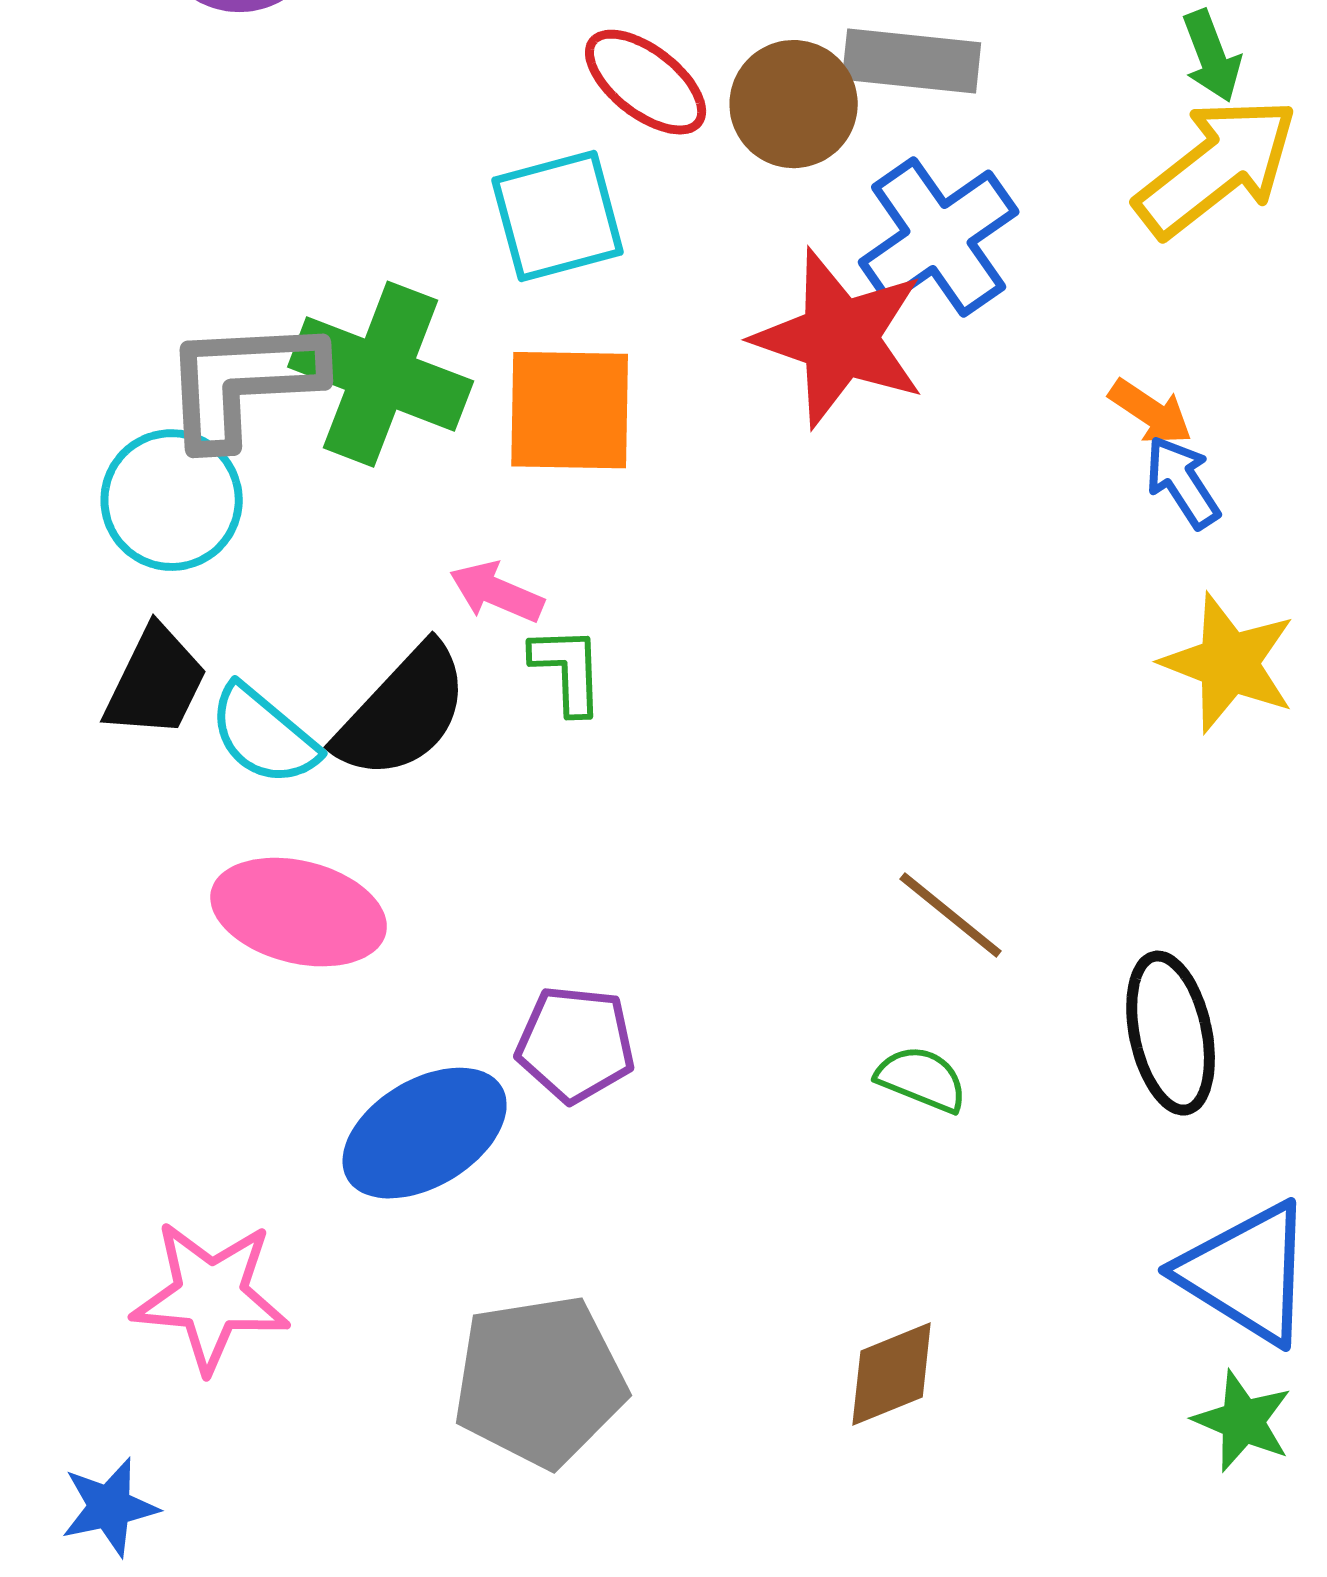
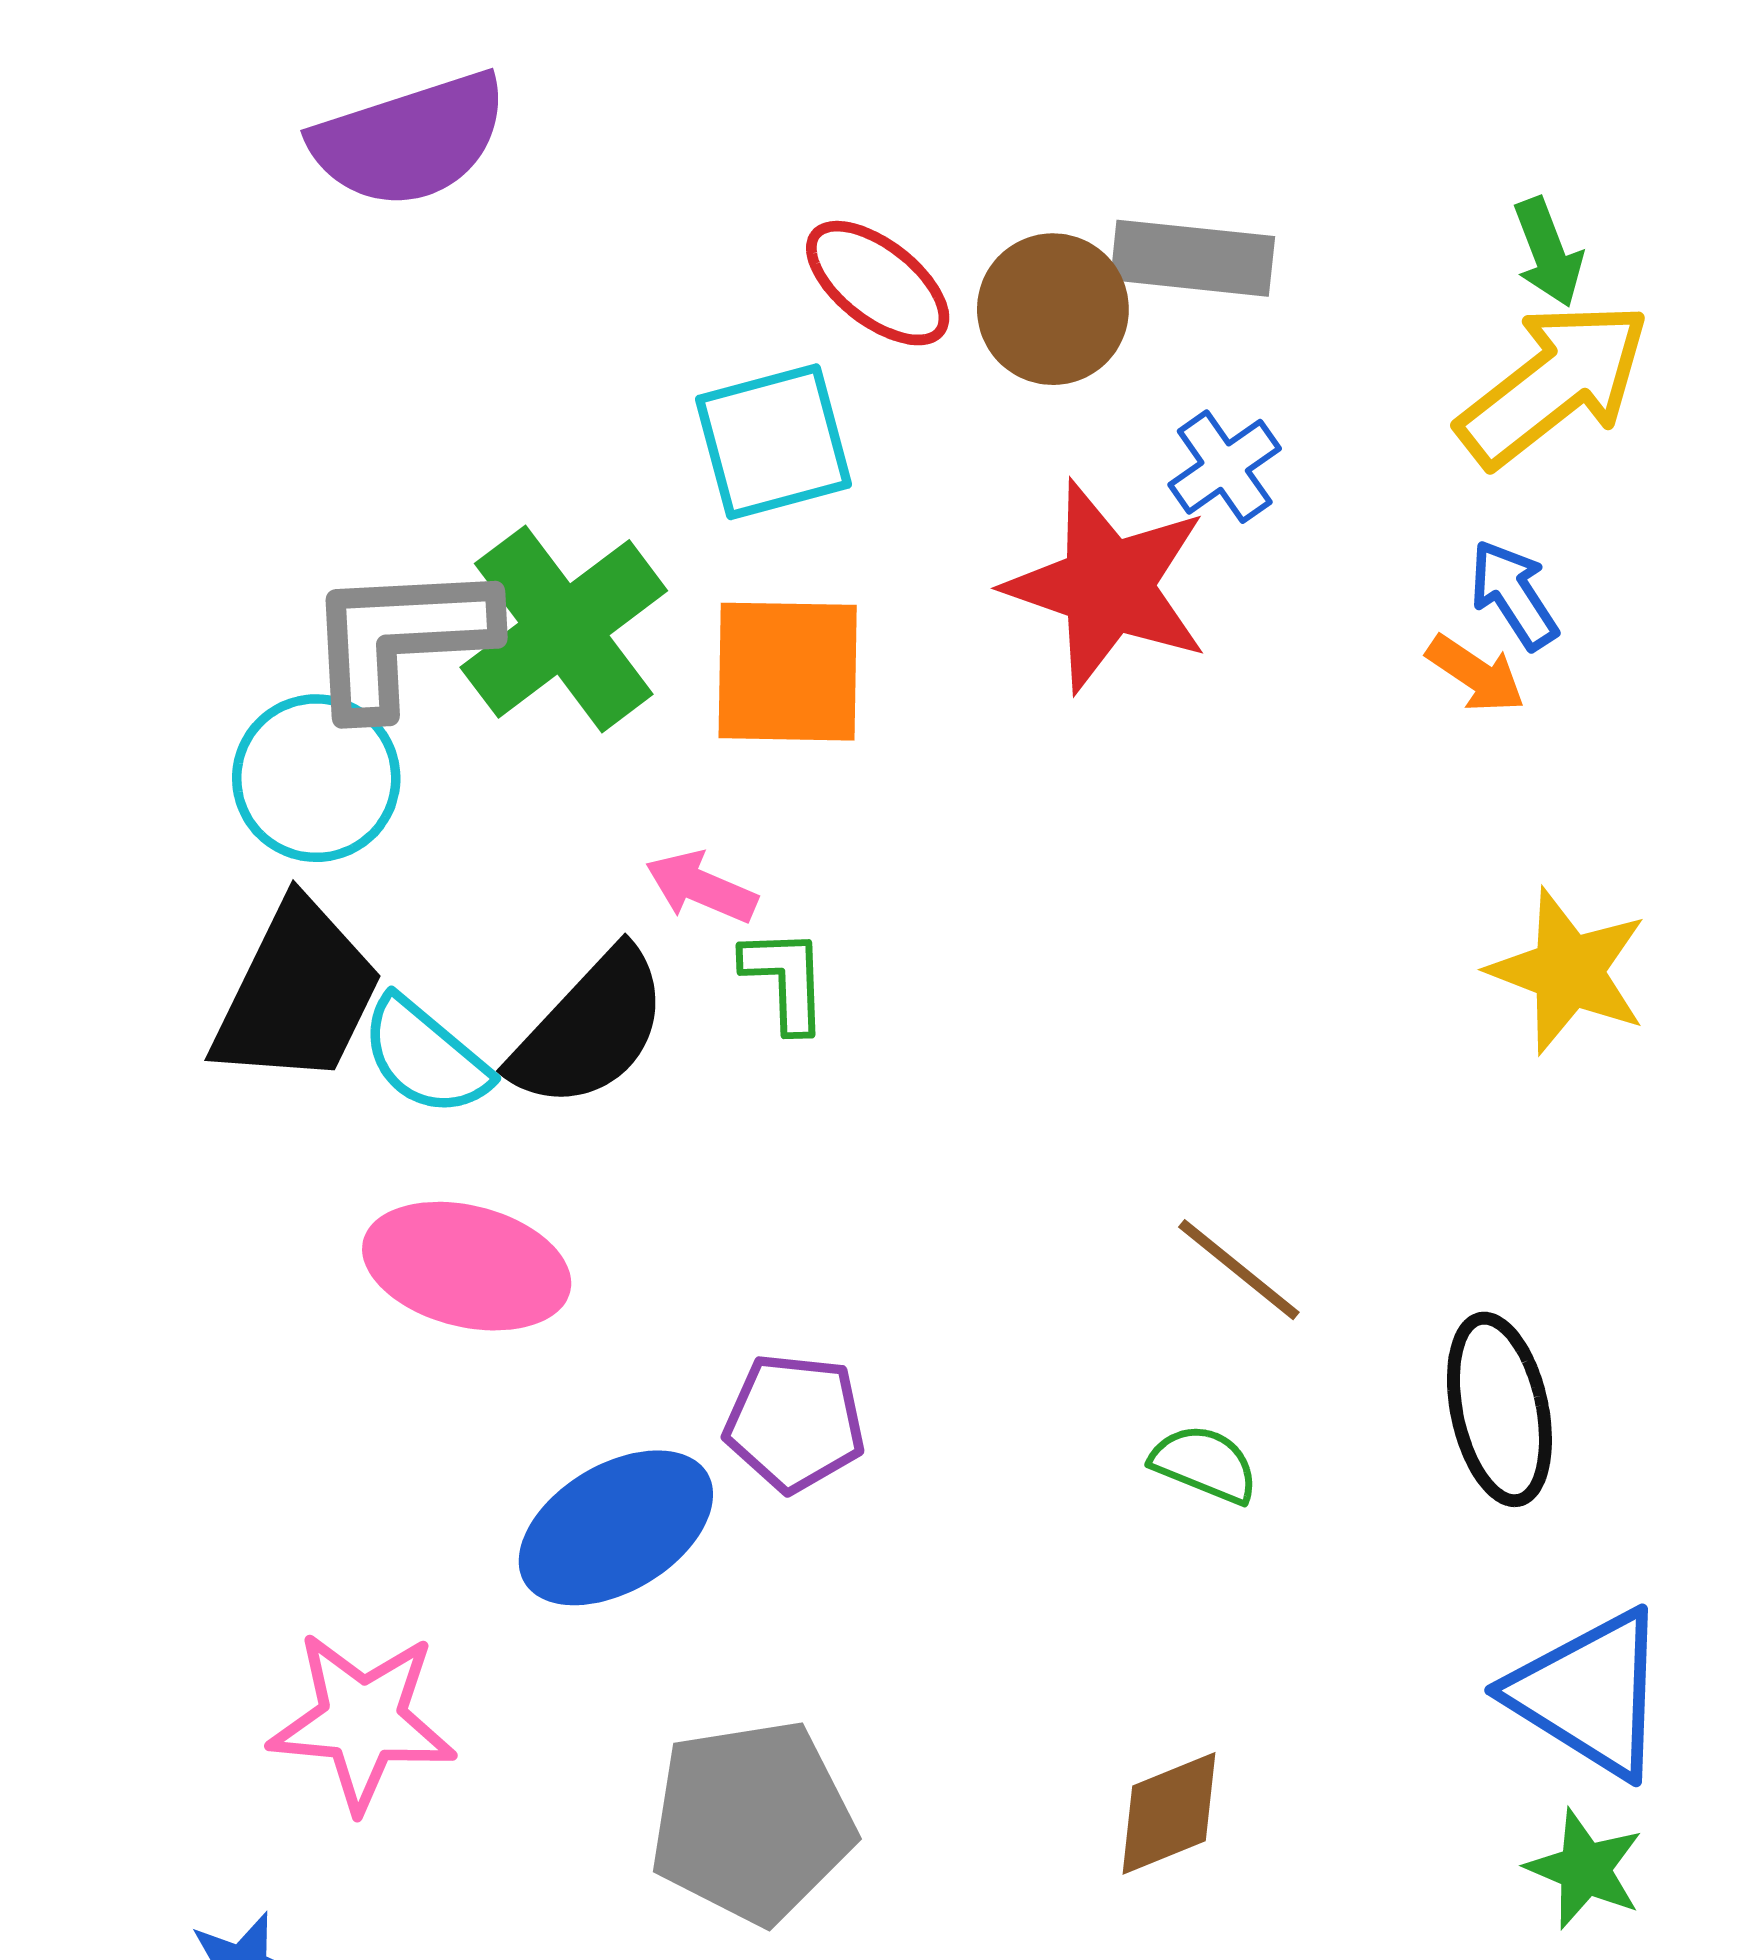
blue cross: (939, 237) -> (1225, 467), size x0.6
green cross: (381, 374) -> (564, 629), turned 32
blue arrow: (1183, 482) -> (1514, 595), moved
black trapezoid: (156, 682) -> (297, 994), size x1.4

